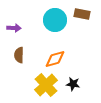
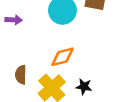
brown semicircle: (19, 55) -> (21, 75), moved

